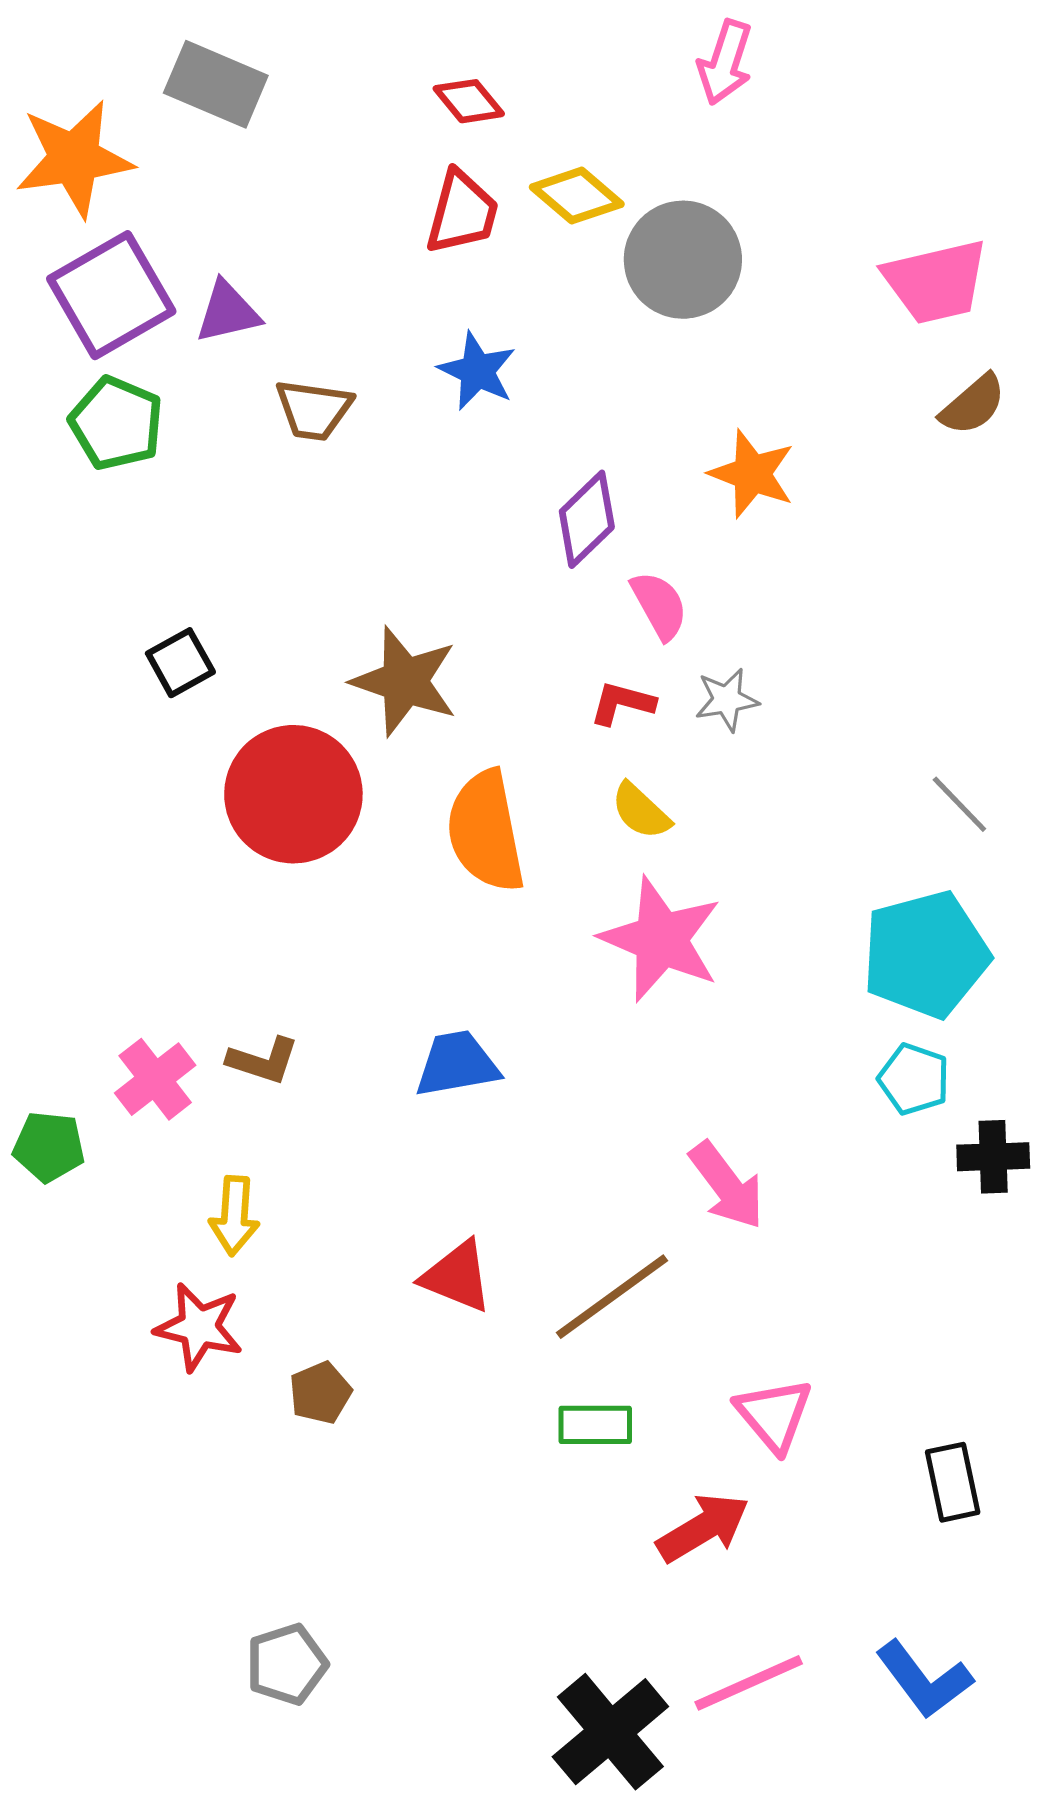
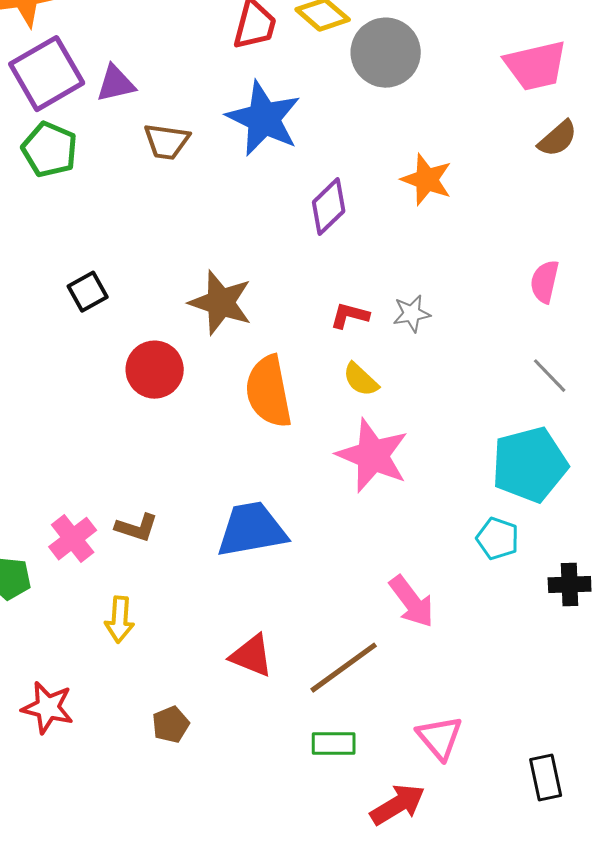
blue star: (477, 371) -> (264, 119), size x1.6
pink semicircle: (659, 605) -> (545, 282), moved, turned -138
red circle: (293, 794) -> (155, 370), size x0.7
blue trapezoid: (457, 1064) -> (252, 530), size x1.4
cyan pentagon: (914, 1079) -> (498, 539), moved
red star: (199, 1327) -> (48, 708), moved

